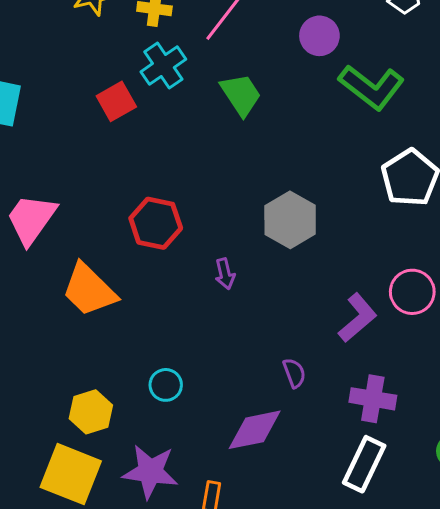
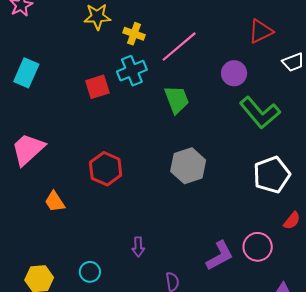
gray hexagon: (290, 220) -> (188, 166), moved
purple arrow: (225, 274) -> (138, 247), moved
orange trapezoid: (89, 290) -> (55, 202), size x0.6

